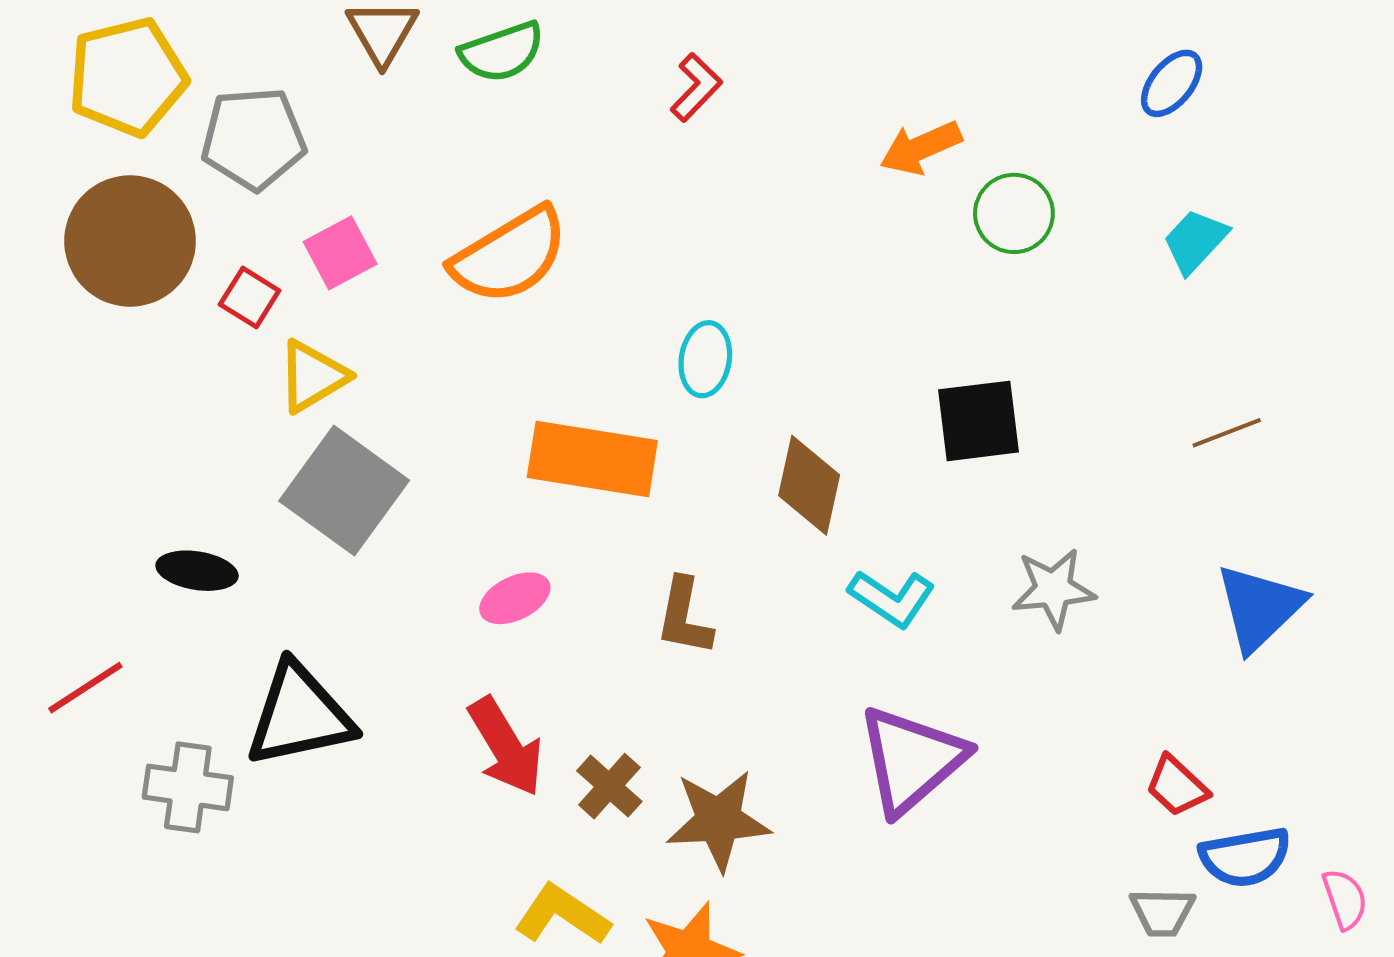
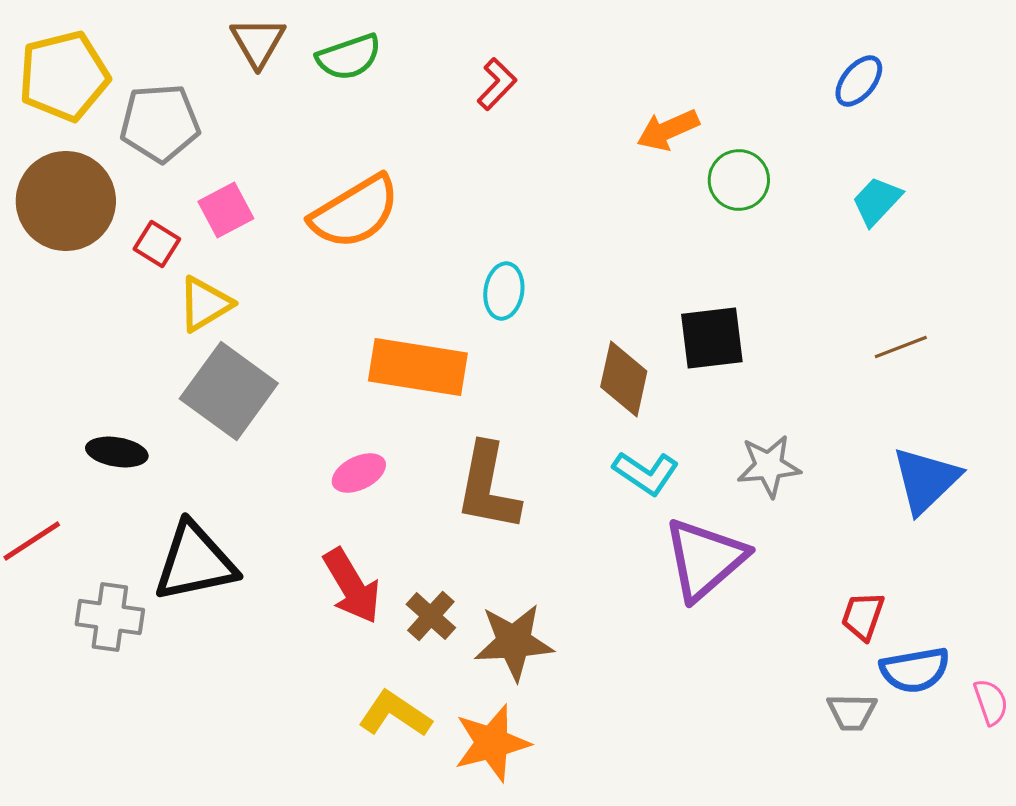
brown diamond: (809, 485) -> (624, 379), moved
brown L-shape: (684, 617) -> (488, 487), size x1.5
purple triangle: (912, 760) -> (705, 559), moved
red trapezoid: (1177, 786) -> (863, 616), turned 66

